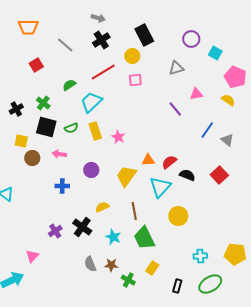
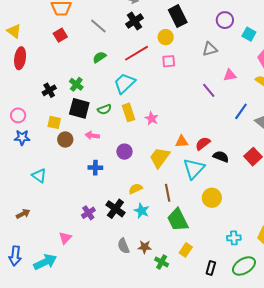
red square: (36, 65) -> (60, 35), moved
green semicircle: (69, 85) -> (99, 57), moved
cyan star: (113, 237) -> (142, 211), moved

